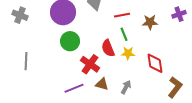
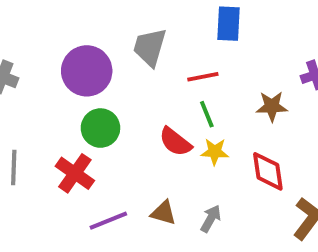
brown star: (150, 22) -> (272, 106), moved
red semicircle: (108, 48) -> (175, 142), turned -30
red cross: (90, 64) -> (75, 173), moved

